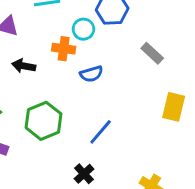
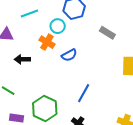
orange cross: (64, 49) -> (47, 42), turned 35
green hexagon: (43, 121) -> (45, 109), moved

